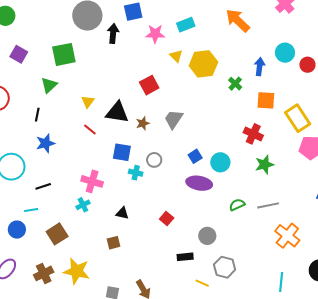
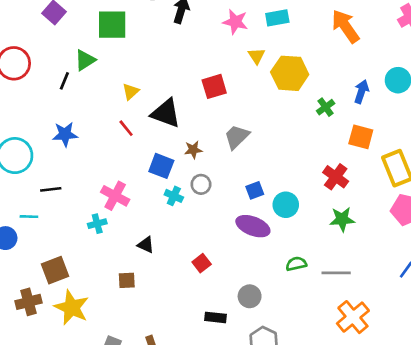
black line: (37, 115) -> (64, 81), moved
brown star: (143, 123) -> (193, 150), moved
brown square: (57, 234) -> (55, 270), moved

